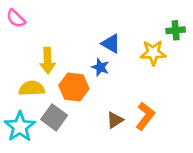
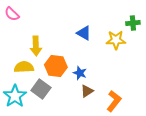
blue star: (100, 67) -> (80, 73), moved
orange L-shape: (145, 116) -> (114, 101), moved

